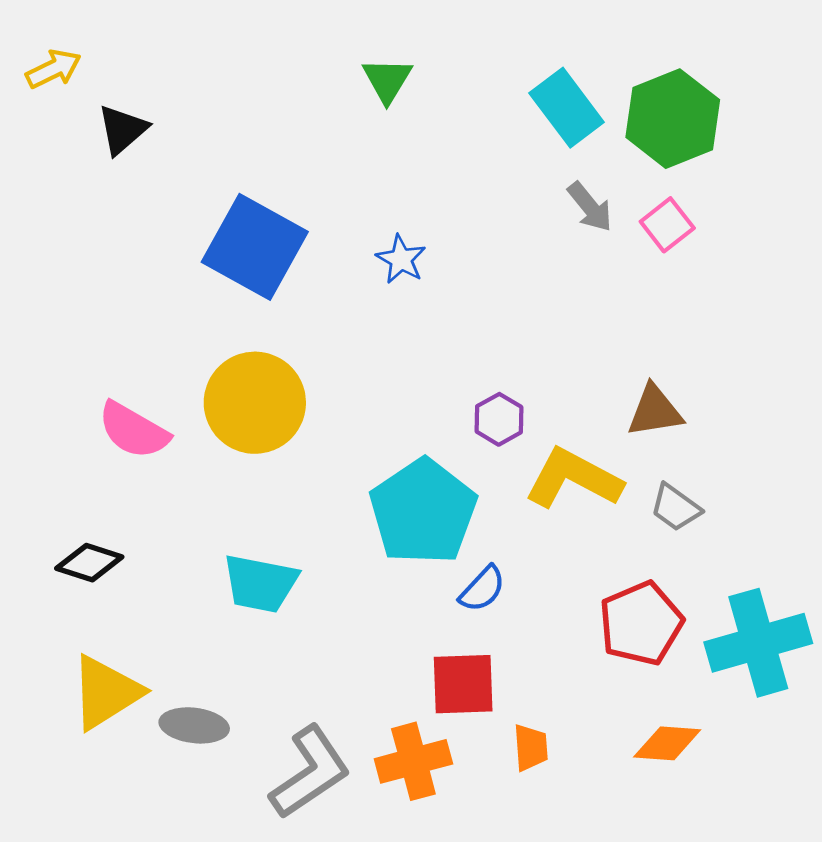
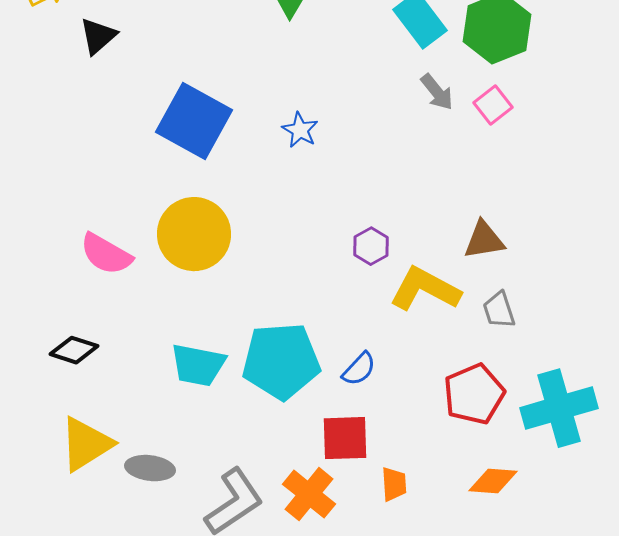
gray trapezoid: (675, 508) -> (499, 310), turned 36
cyan pentagon: (423, 512) -> (281, 361), moved, turned 30
orange cross: (413, 761) -> (309, 494), turned -36

